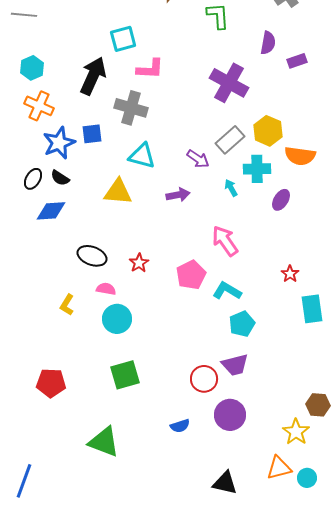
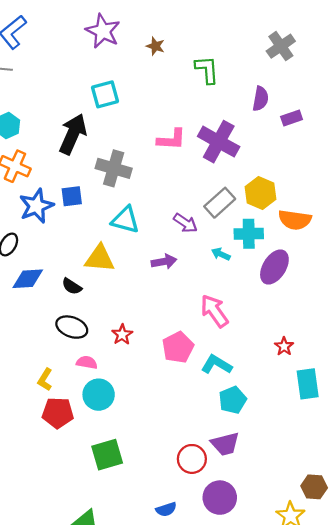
pink L-shape: (150, 69) -> (171, 139), moved
black semicircle: (60, 178) -> (72, 286), moved
cyan arrow: (231, 188) -> (221, 254), turned -36
purple ellipse: (281, 200) -> (274, 267), size x1.5
red pentagon: (51, 383) -> (58, 413), moved

